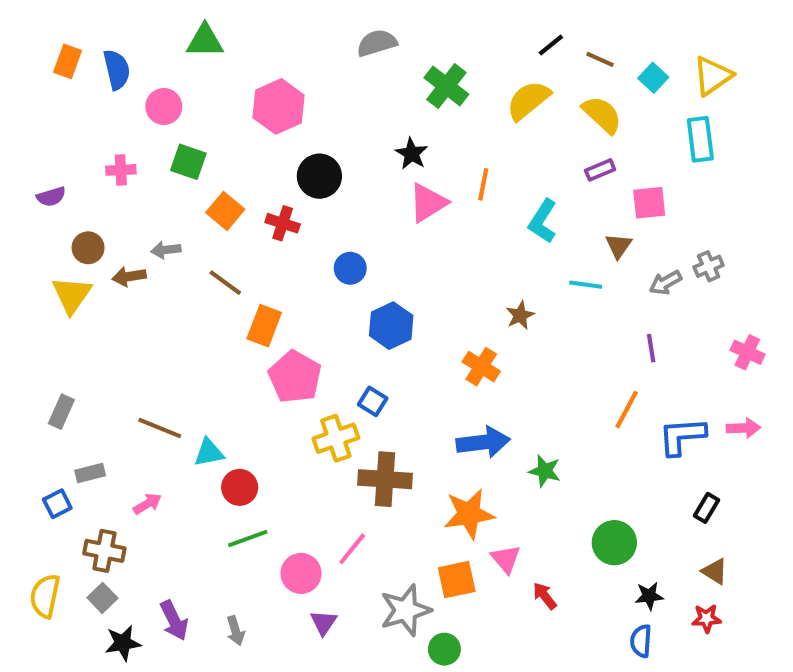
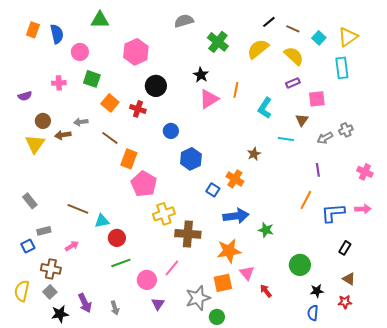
blue square: (373, 401) -> (213, 190), moved
gray rectangle: (61, 412) -> (30, 201), turned -63

